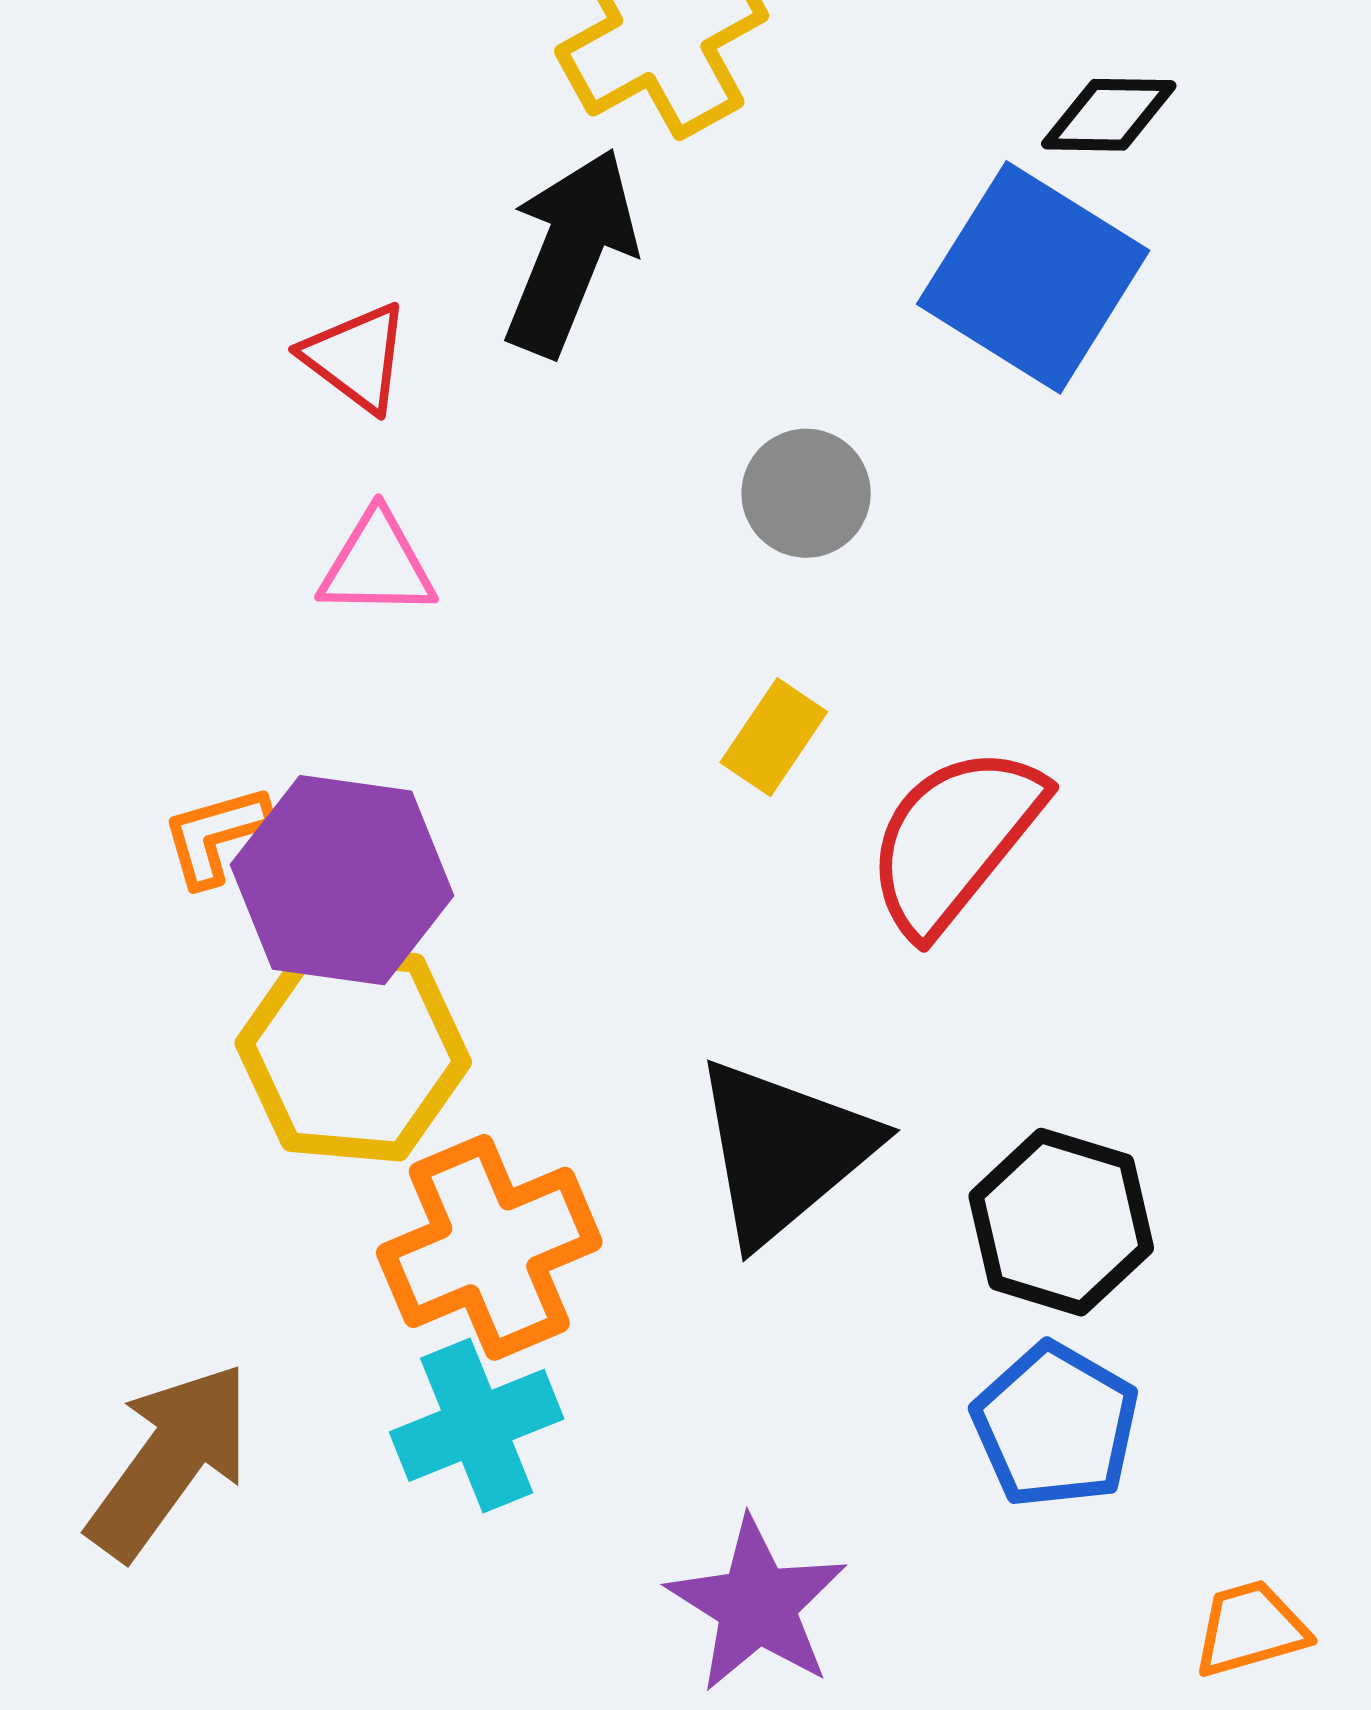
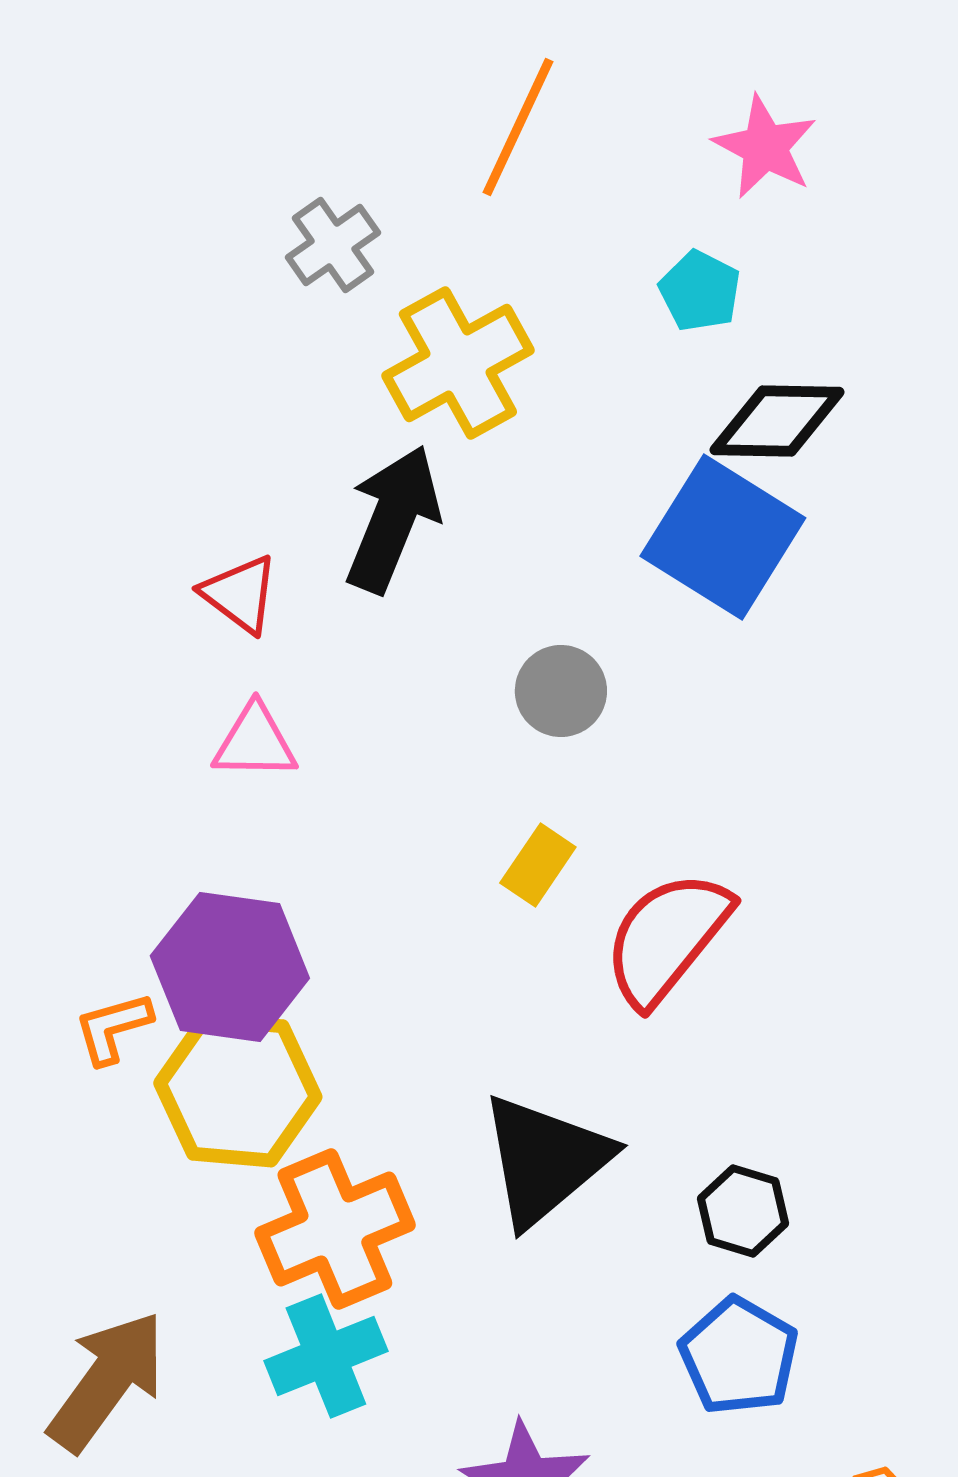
black diamond: (1109, 115) -> (777, 421), size x1.4
orange L-shape: (216, 835) -> (113, 1028), moved
black hexagon: (1061, 1222) -> (743, 1211), size x0.7

